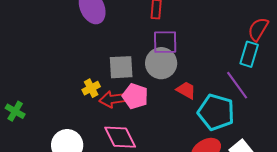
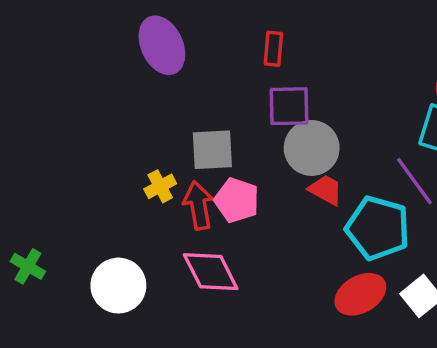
gray circle: (161, 63) -> (312, 148), moved
red arrow: (113, 99) -> (198, 205), turned 88
green cross: (15, 111) -> (28, 266), moved

